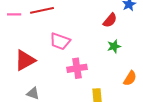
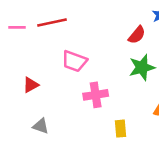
green star: (114, 46) -> (142, 67), size x1.5
red triangle: (25, 60) -> (31, 85), size x0.6

